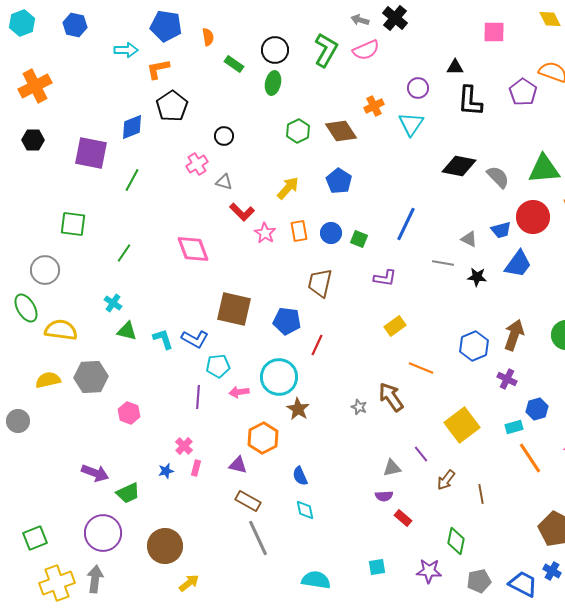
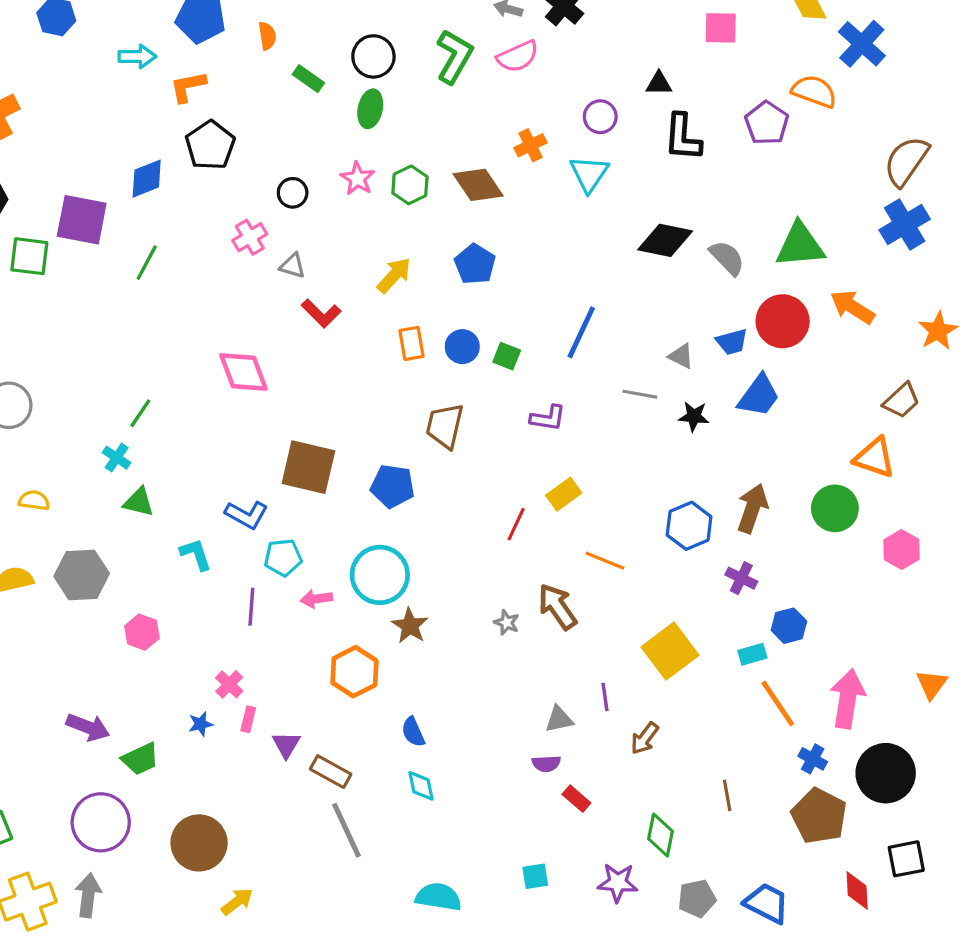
green square: (73, 224) -> (29, 256), moved
pink star: (265, 233) -> (358, 179), moved
green line: (124, 253) -> (140, 413), moved
yellow semicircle: (61, 330) -> (34, 500), size x0.6
cyan L-shape: (163, 339) -> (196, 554), moved
red line: (317, 345) -> (516, 524), moved
purple line: (421, 454) -> (605, 697), turned 30
purple triangle: (238, 465) -> (286, 745), moved, turned 48
brown line: (481, 494) -> (727, 795), moved
blue cross: (552, 571) -> (813, 759), moved

